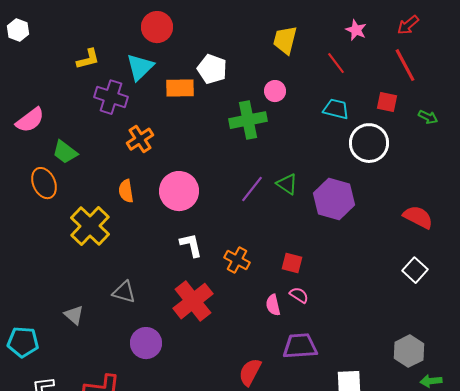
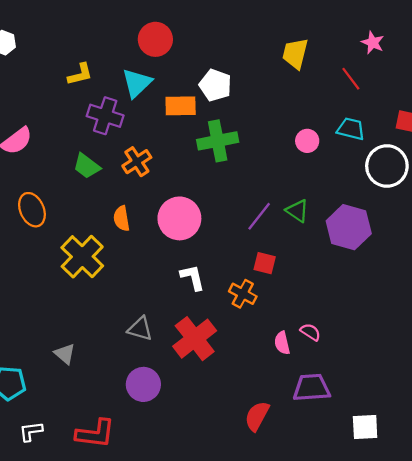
pink circle: (275, 91) -> (307, 141), moved
green cross: (248, 120) -> (218, 141), moved
green trapezoid: (65, 152) -> (87, 166), moved
red square: (292, 263) -> (265, 263), moved
gray triangle: (124, 292) -> (140, 329), moved

